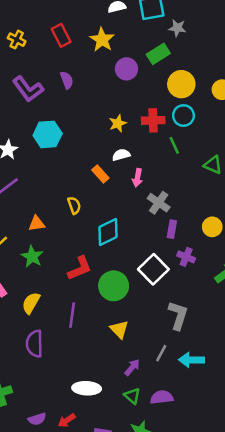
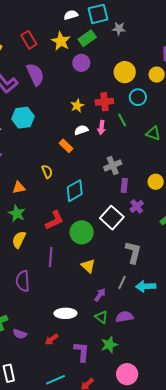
green rectangle: (158, 54) -> (87, 38), moved
purple semicircle: (67, 80) -> (35, 74), size x1.6
cyan circle: (183, 116) -> (138, 97), moved
pink arrow: (137, 178) -> (102, 128), moved
gray cross: (159, 203) -> (113, 165), turned 36
purple cross: (186, 257) -> (137, 206), turned 32
yellow semicircle: (31, 303) -> (19, 240), moved
purple semicircle: (37, 419) -> (20, 334), moved, turned 40

